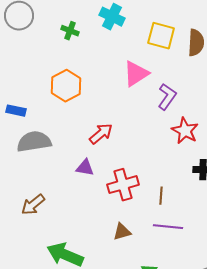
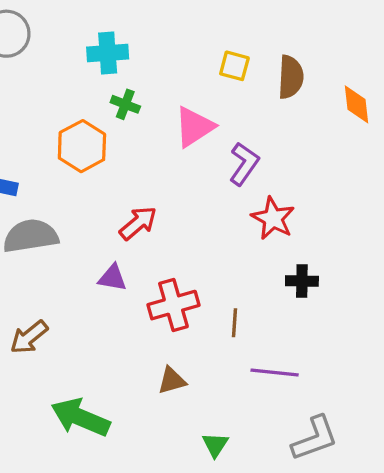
cyan cross: (112, 17) -> (108, 53), moved, turned -30
green cross: (70, 31) -> (125, 104), moved
yellow square: (161, 36) -> (234, 66), size x0.7
purple line: (168, 227) -> (275, 372), moved

